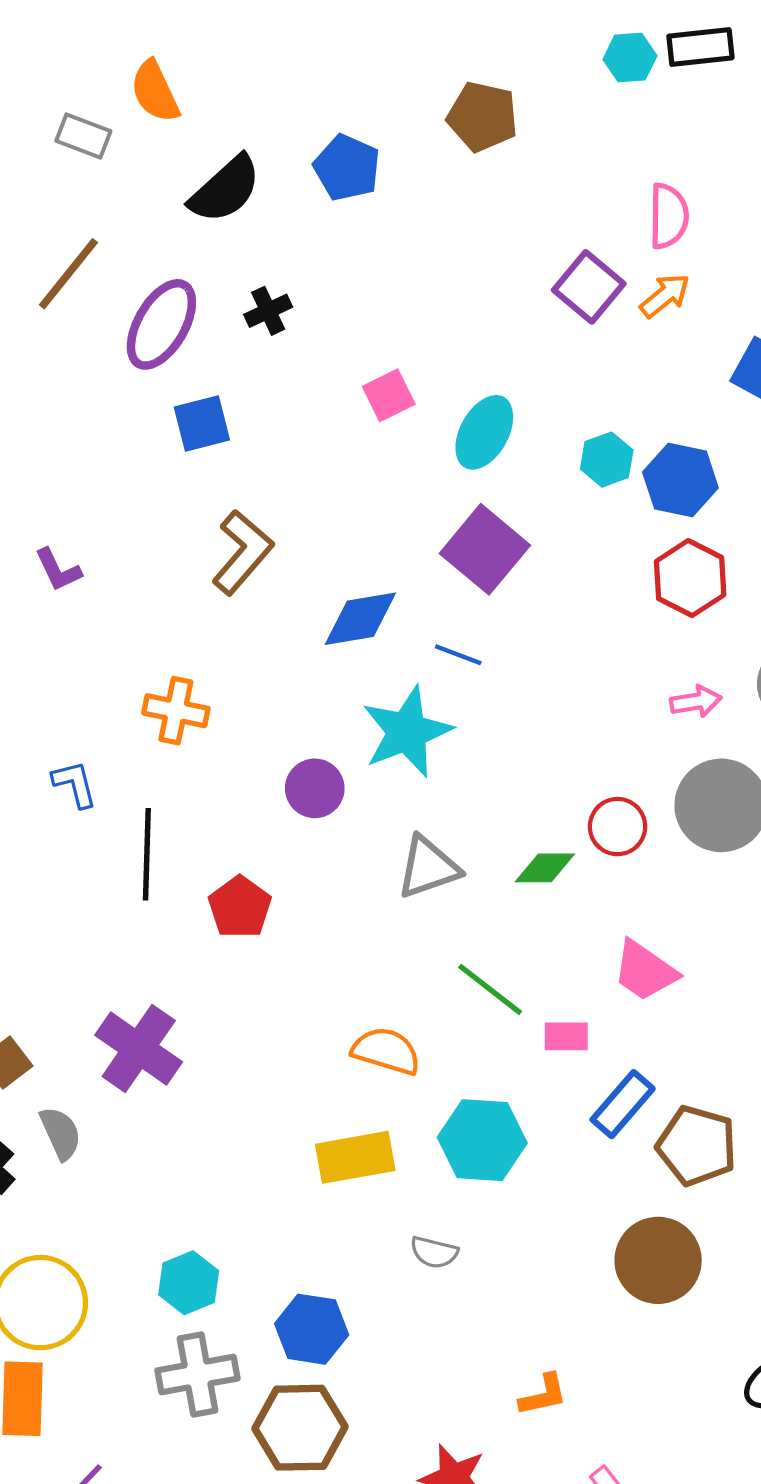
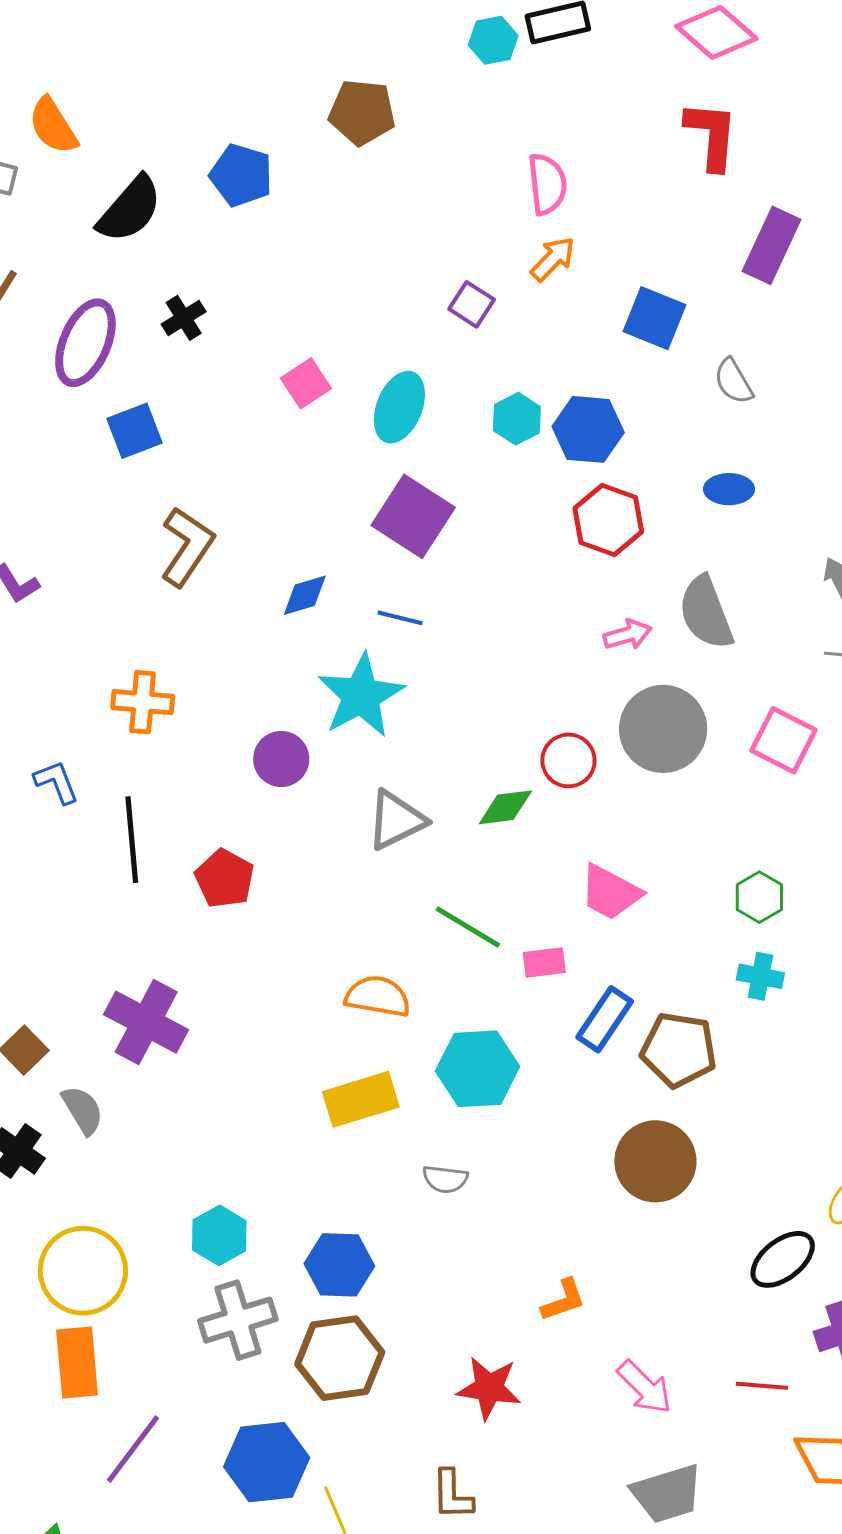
purple square: (589, 287) -> (472, 304), moved, size x0.7
blue diamond: (360, 619) -> (305, 595), size x0.7

